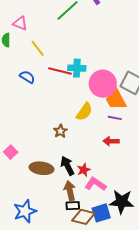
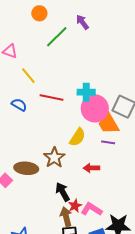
cyan cross: (77, 68) -> (86, 92), moved
brown star: (60, 131) -> (54, 158), size x1.5
red arrow: (111, 141) -> (91, 168), moved
brown ellipse: (42, 168) -> (26, 168), moved
red star: (84, 170) -> (75, 206), moved

